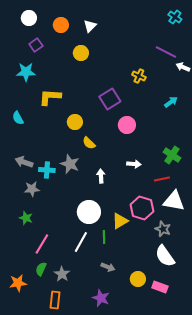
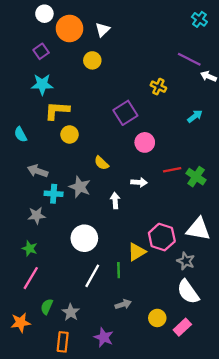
white circle: (29, 18) -> (44, 14), moved
orange circle: (61, 25) -> (70, 28), size x1.5
cyan star: (26, 72) -> (42, 84), moved
yellow circle: (75, 122) -> (70, 134), moved
gray arrow: (24, 162) -> (38, 171), moved
white arrow: (134, 164) -> (139, 182), moved
red line: (162, 179) -> (172, 170), moved
white circle: (89, 212) -> (84, 238), moved
pink line: (42, 244) -> (31, 278), moved
gray arrow: (108, 267) -> (123, 304), turned -40
pink rectangle: (160, 287) -> (182, 327), turned -63
purple star: (101, 298) -> (104, 337), moved

